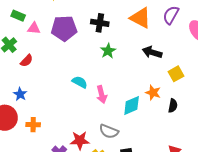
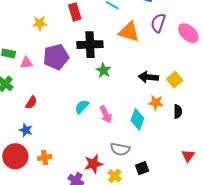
black cross: (100, 23) -> (90, 45), size x1.4
black arrow: (152, 52) -> (148, 77), moved
red semicircle: (27, 61) -> (31, 102), moved
cyan semicircle: (80, 82) -> (82, 107), turned -63
cyan diamond: (132, 105) -> (137, 119), turned -35

